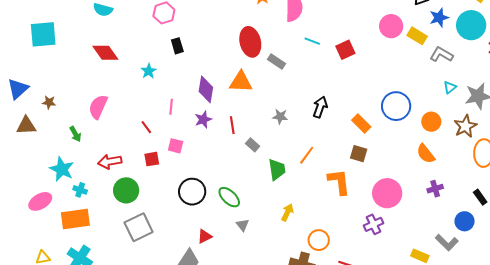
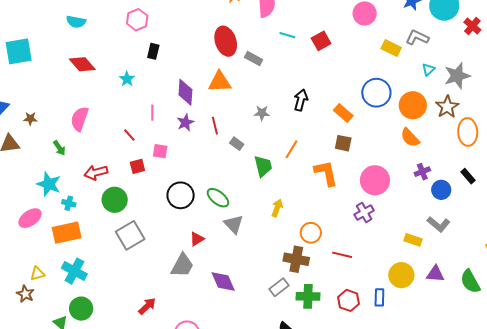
yellow rectangle: (417, 36) -> (391, 48), moved
black rectangle: (177, 46) -> (153, 51), turned 35
orange circle: (431, 122) -> (413, 105), size x1.4
blue circle: (465, 221) -> (441, 190), moved
gray triangle: (243, 225) -> (234, 224), size x1.5

